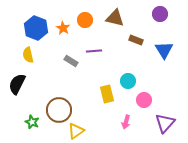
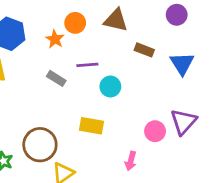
orange star: (63, 28) -> (55, 39), moved
cyan circle: (128, 81) -> (110, 87), moved
yellow rectangle: (107, 94) -> (91, 126), moved, turned -66
purple triangle: (165, 123) -> (183, 122), moved

